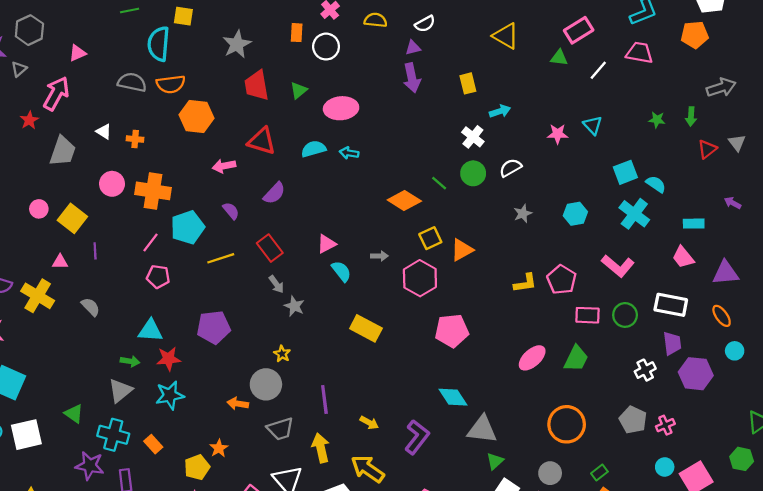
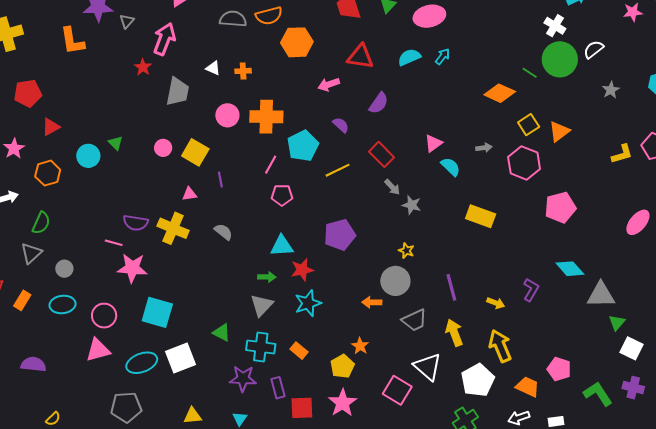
cyan arrow: (349, 153) -> (443, 56), turned 126
green circle: (473, 173) -> (560, 59), size x1.5
purple L-shape: (417, 437) -> (531, 290), moved, size x0.7
yellow arrow: (368, 469) -> (500, 346), turned 40

